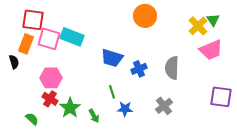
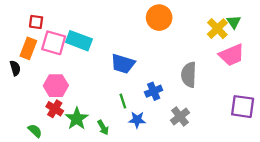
red square: (33, 20) -> (36, 22), size x0.6
blue cross: (139, 69) -> (154, 91), moved

